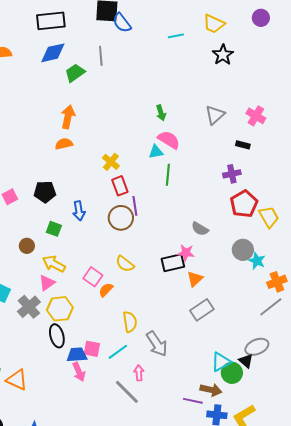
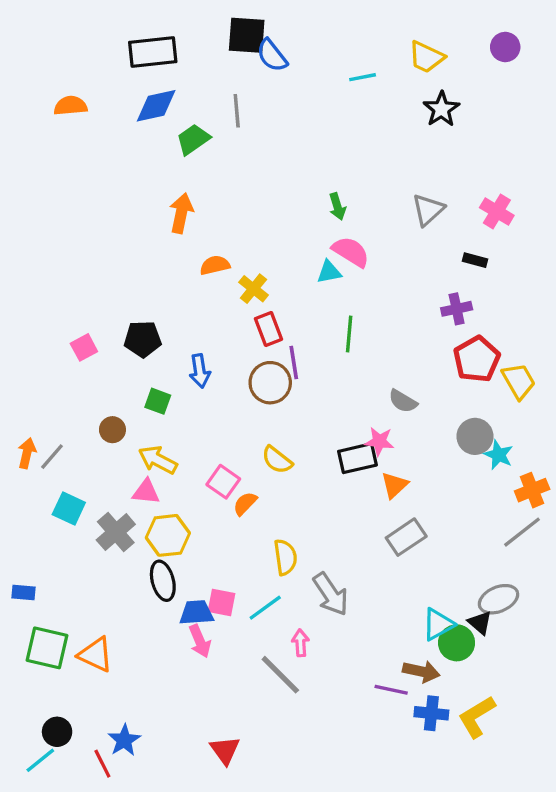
orange semicircle: (64, 144) -> (215, 265), moved
green line: (168, 175) -> (349, 334), moved
pink triangle: (47, 283) -> (146, 492), turned 42

